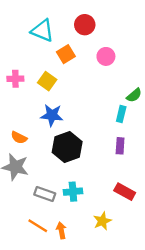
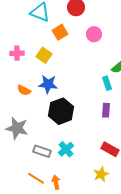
cyan rectangle: (121, 114) -> (107, 83), turned -32
orange semicircle: (19, 138) -> (24, 90), moved
cyan cross: (73, 192) -> (66, 149), turned -35
yellow star: (102, 221) -> (101, 174), moved

